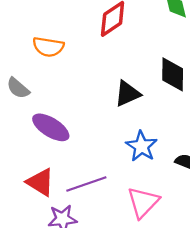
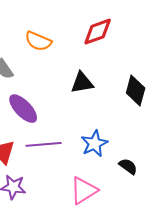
black triangle: (127, 94) -> (82, 83), moved
purple line: (86, 184) -> (44, 144), moved

